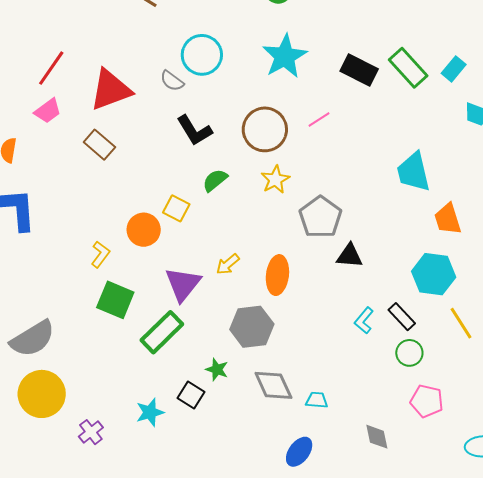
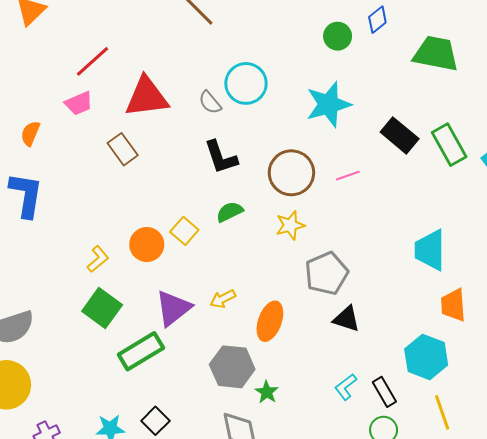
green star: (217, 369) -> (267, 392), moved

